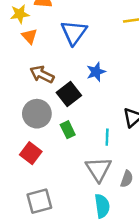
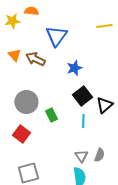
orange triangle: (30, 36) -> (14, 55), moved
brown arrow: (42, 74) -> (35, 59), moved
black square: (69, 94) -> (82, 96), moved
gray triangle: (98, 169) -> (81, 156), moved, size x0.6

